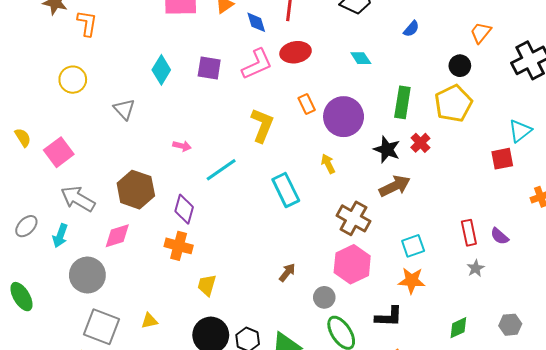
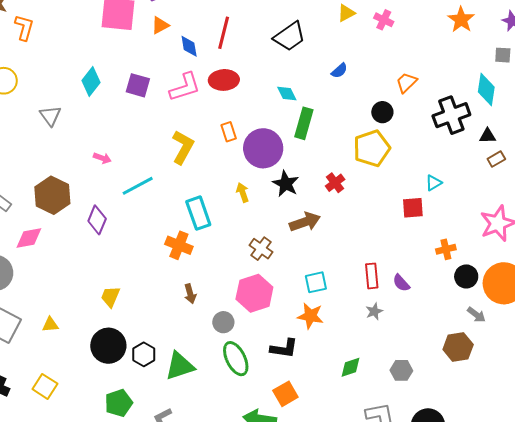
green rectangle: (402, 102) -> (304, 123), moved
cyan triangle: (520, 131) -> (434, 183), size x0.7
black star: (387, 150) -> (286, 184), moved
brown cross: (353, 218) -> (261, 249), size x0.7
orange cross: (179, 246) -> (179, 245), moved
brown arrow: (287, 273) -> (190, 294), turned 120

